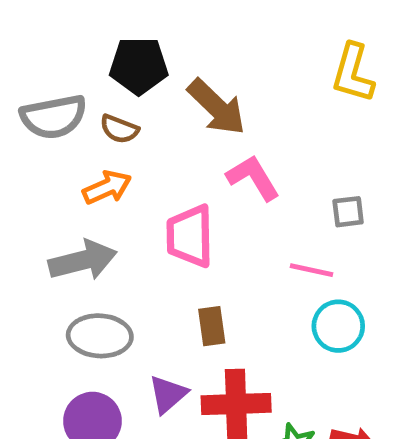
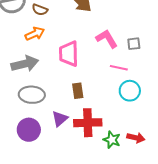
pink L-shape: (253, 178) -> (107, 39), moved

